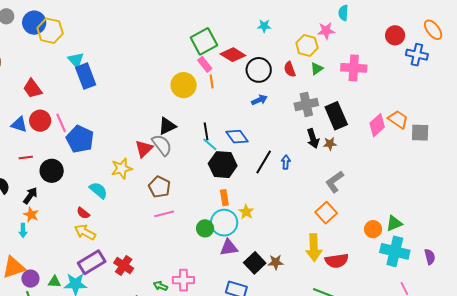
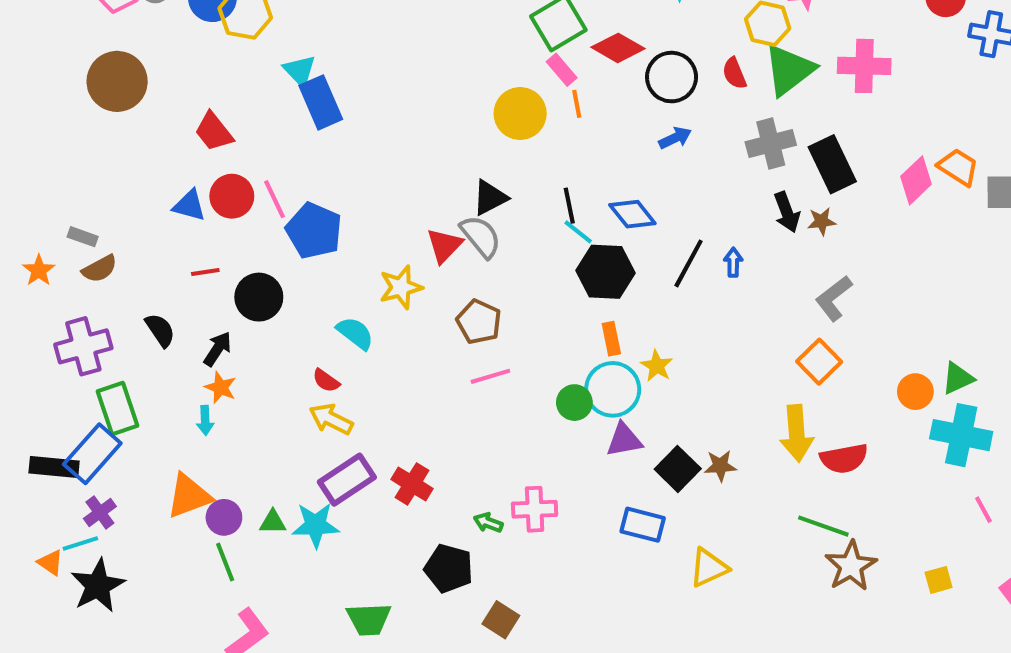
green triangle: (317, 69) -> (789, 70), size x2.0

